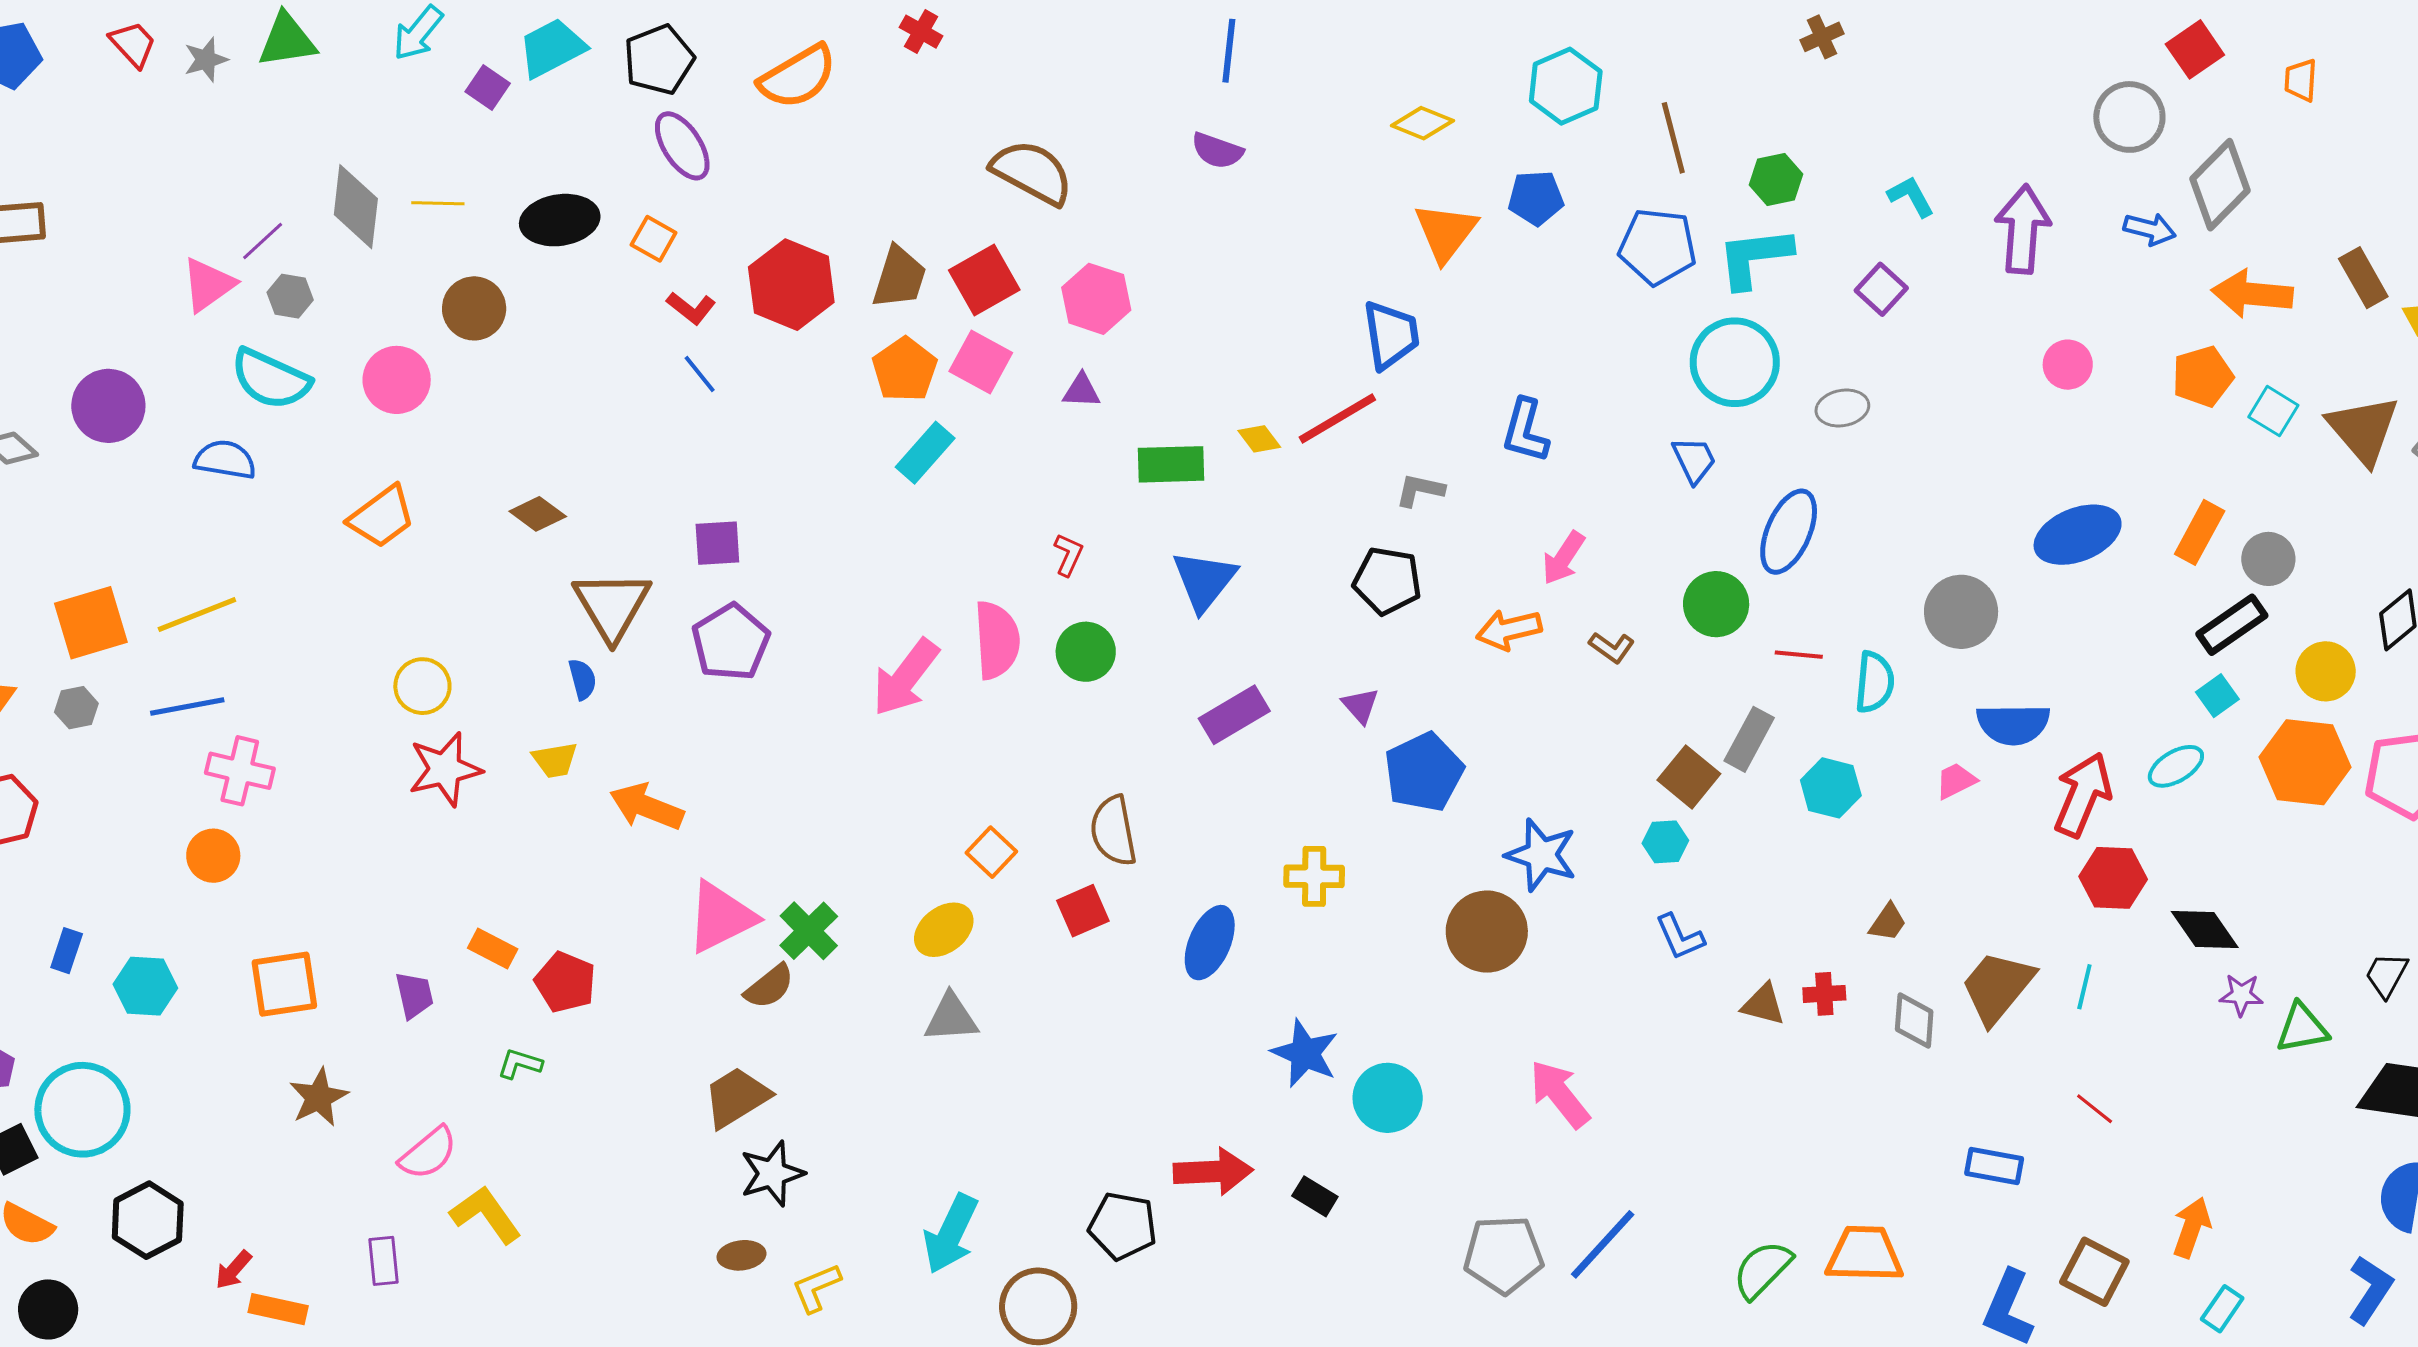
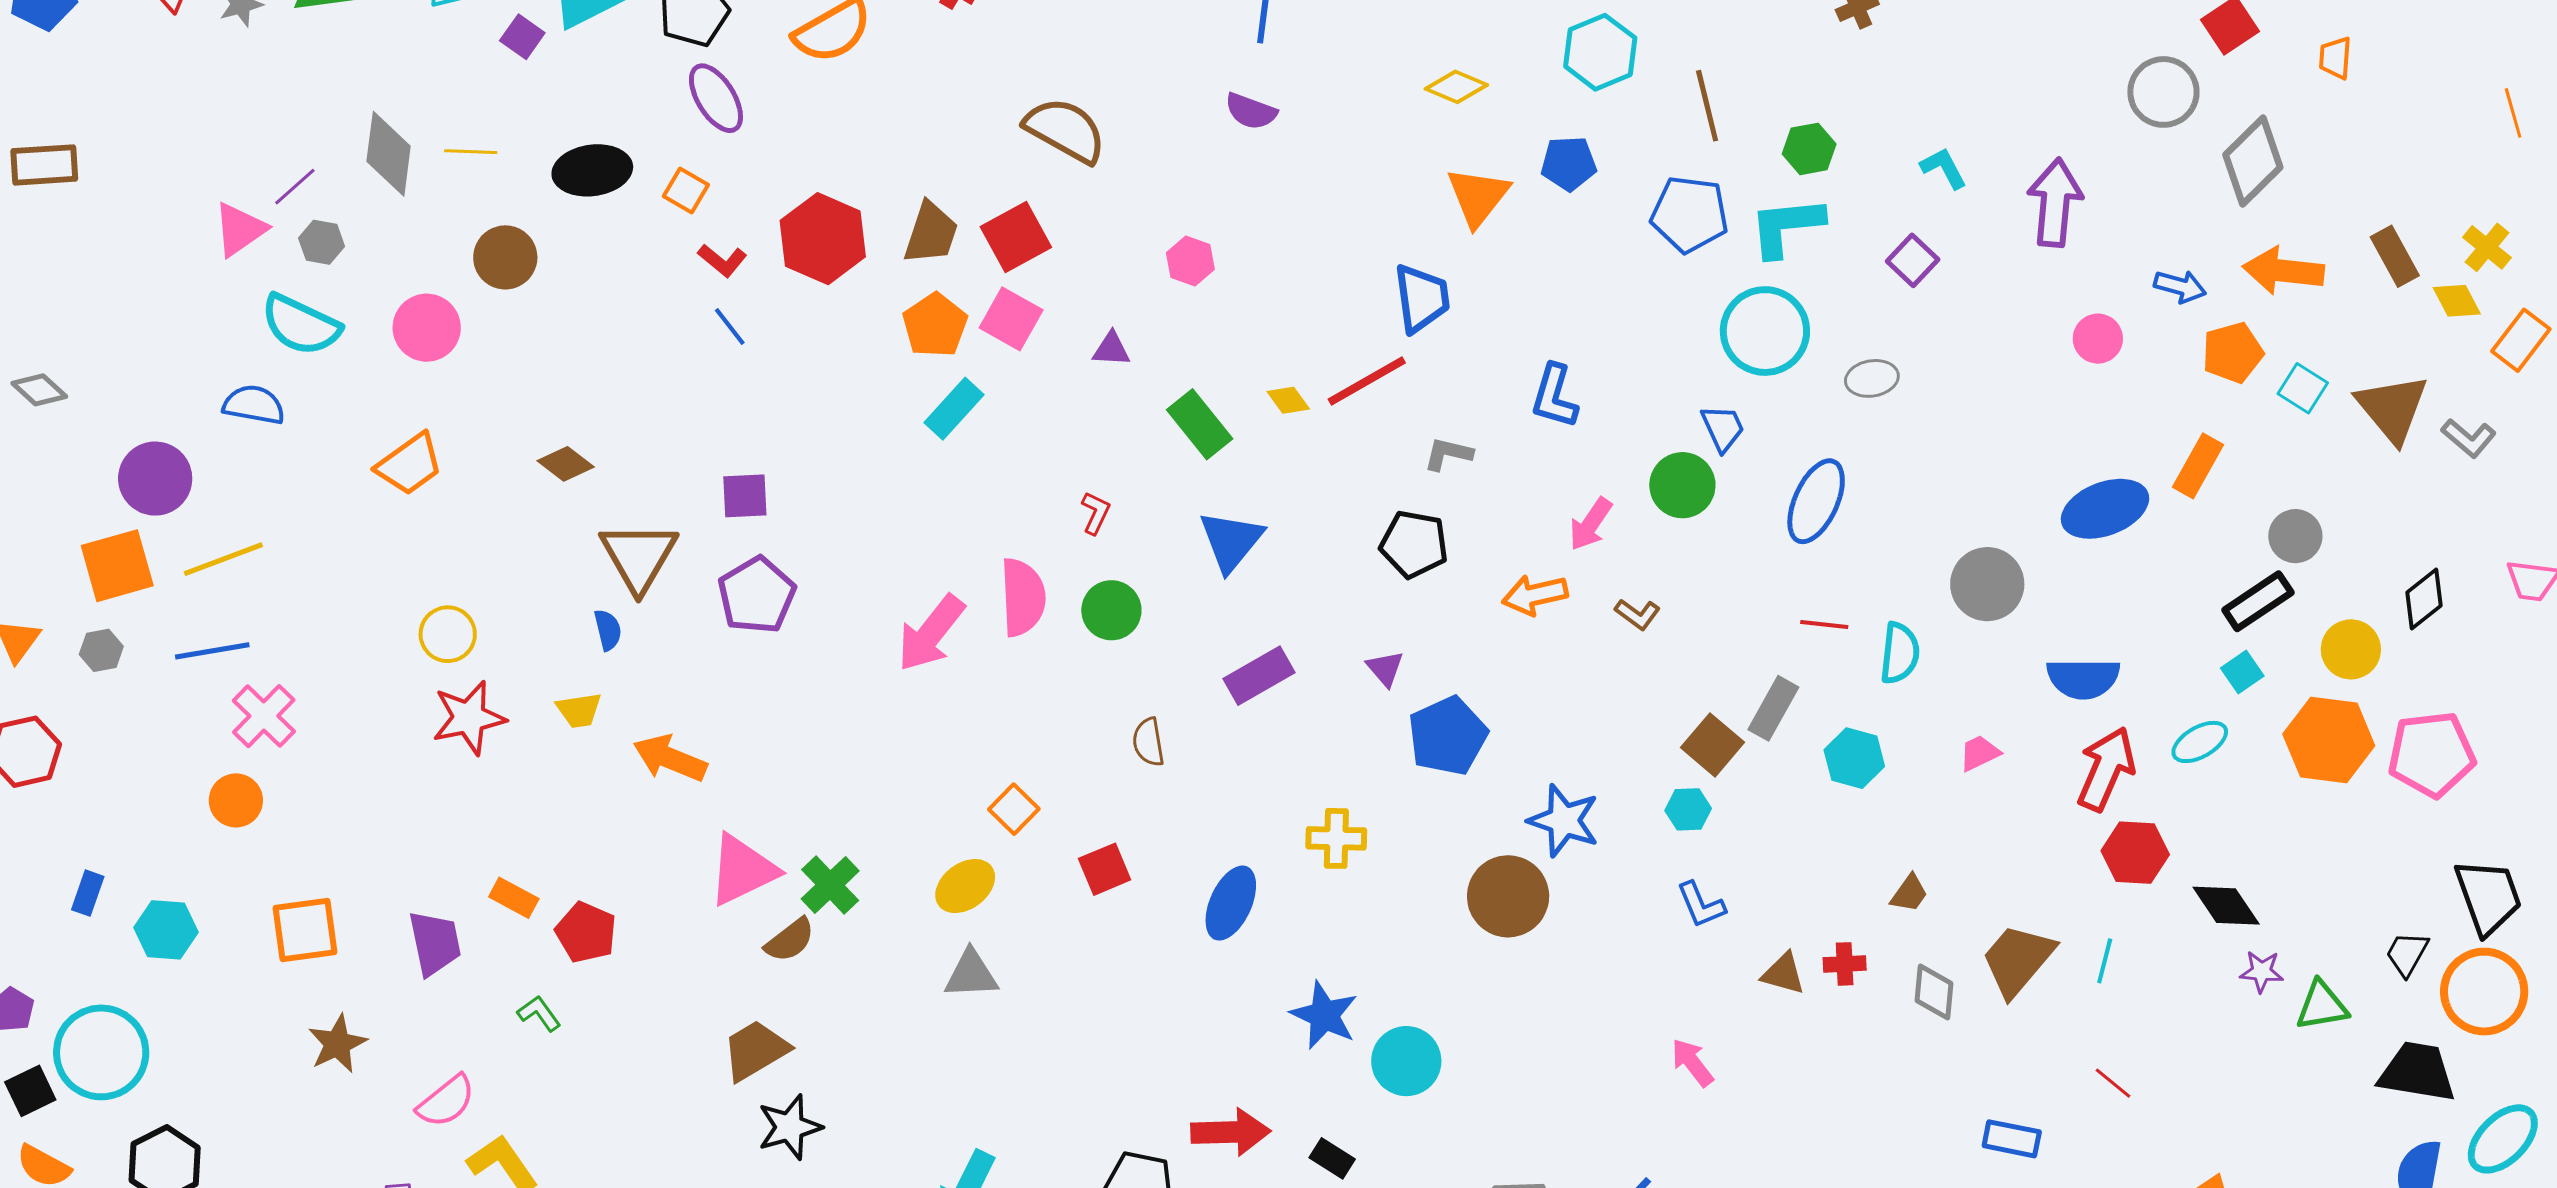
blue arrow: (2150, 229) -> (2180, 286), moved
pink hexagon: (1096, 299) -> (1190, 261), moved, size x0.7
purple circle: (108, 406) -> (155, 479), moved
green rectangle: (1171, 464) -> (1200, 424), turned 52
orange rectangle: (2200, 532) -> (2198, 466), moved
green circle: (1716, 604) -> (1682, 485), moved
blue semicircle: (2013, 724) -> (2083, 678), moved
pink cross: (240, 771) -> (264, 716), turned 30
brown semicircle: (1113, 831) -> (1148, 742), moved, size x0.7
purple trapezoid: (414, 995) -> (435, 943), size x1.4
green L-shape: (520, 1064) -> (539, 1013), turned 36
pink arrow: (1560, 1094) -> (1692, 1063), moved, size x0.7

